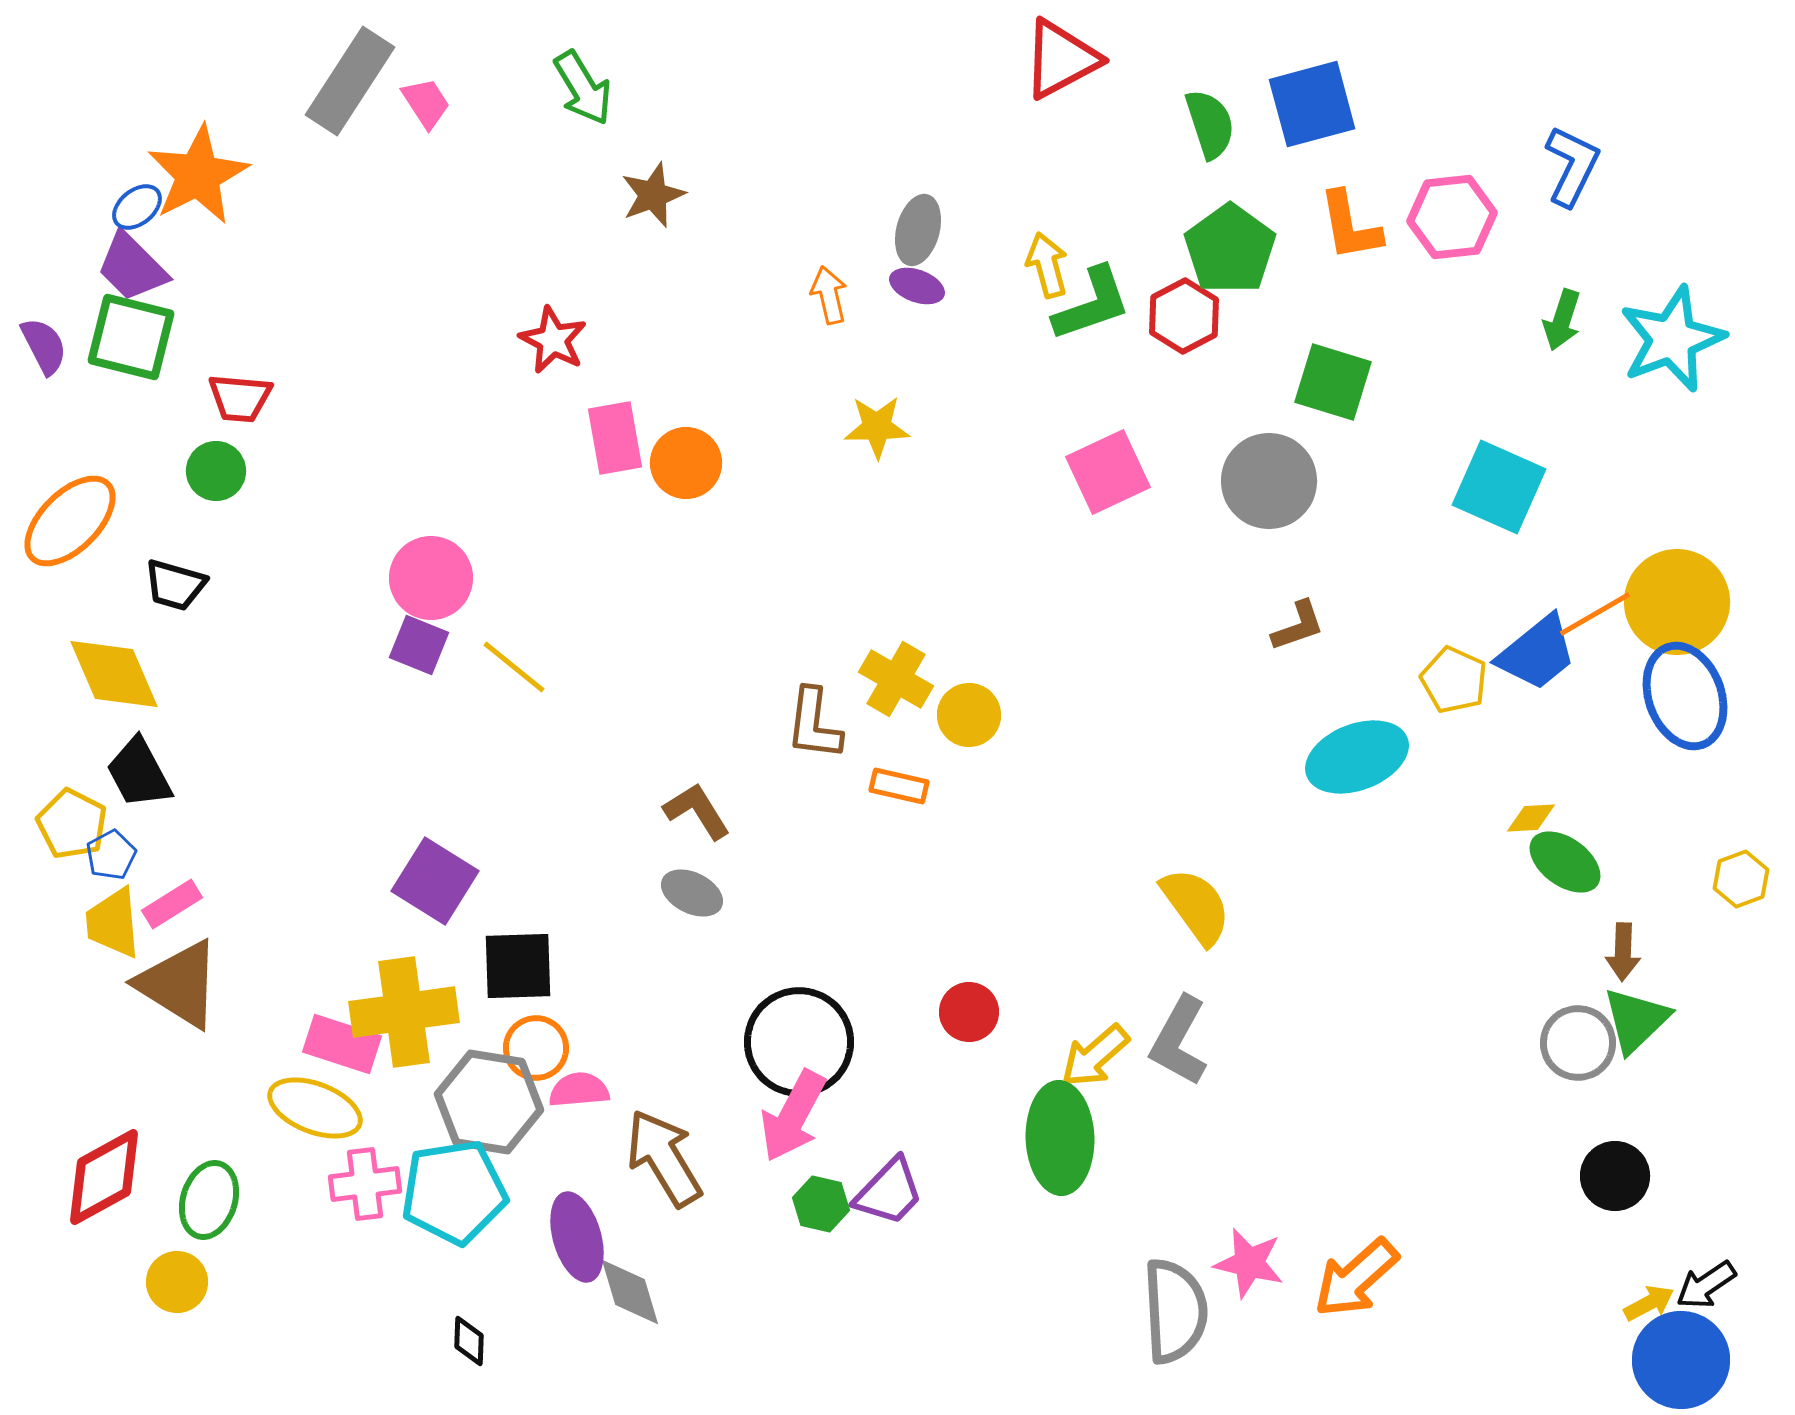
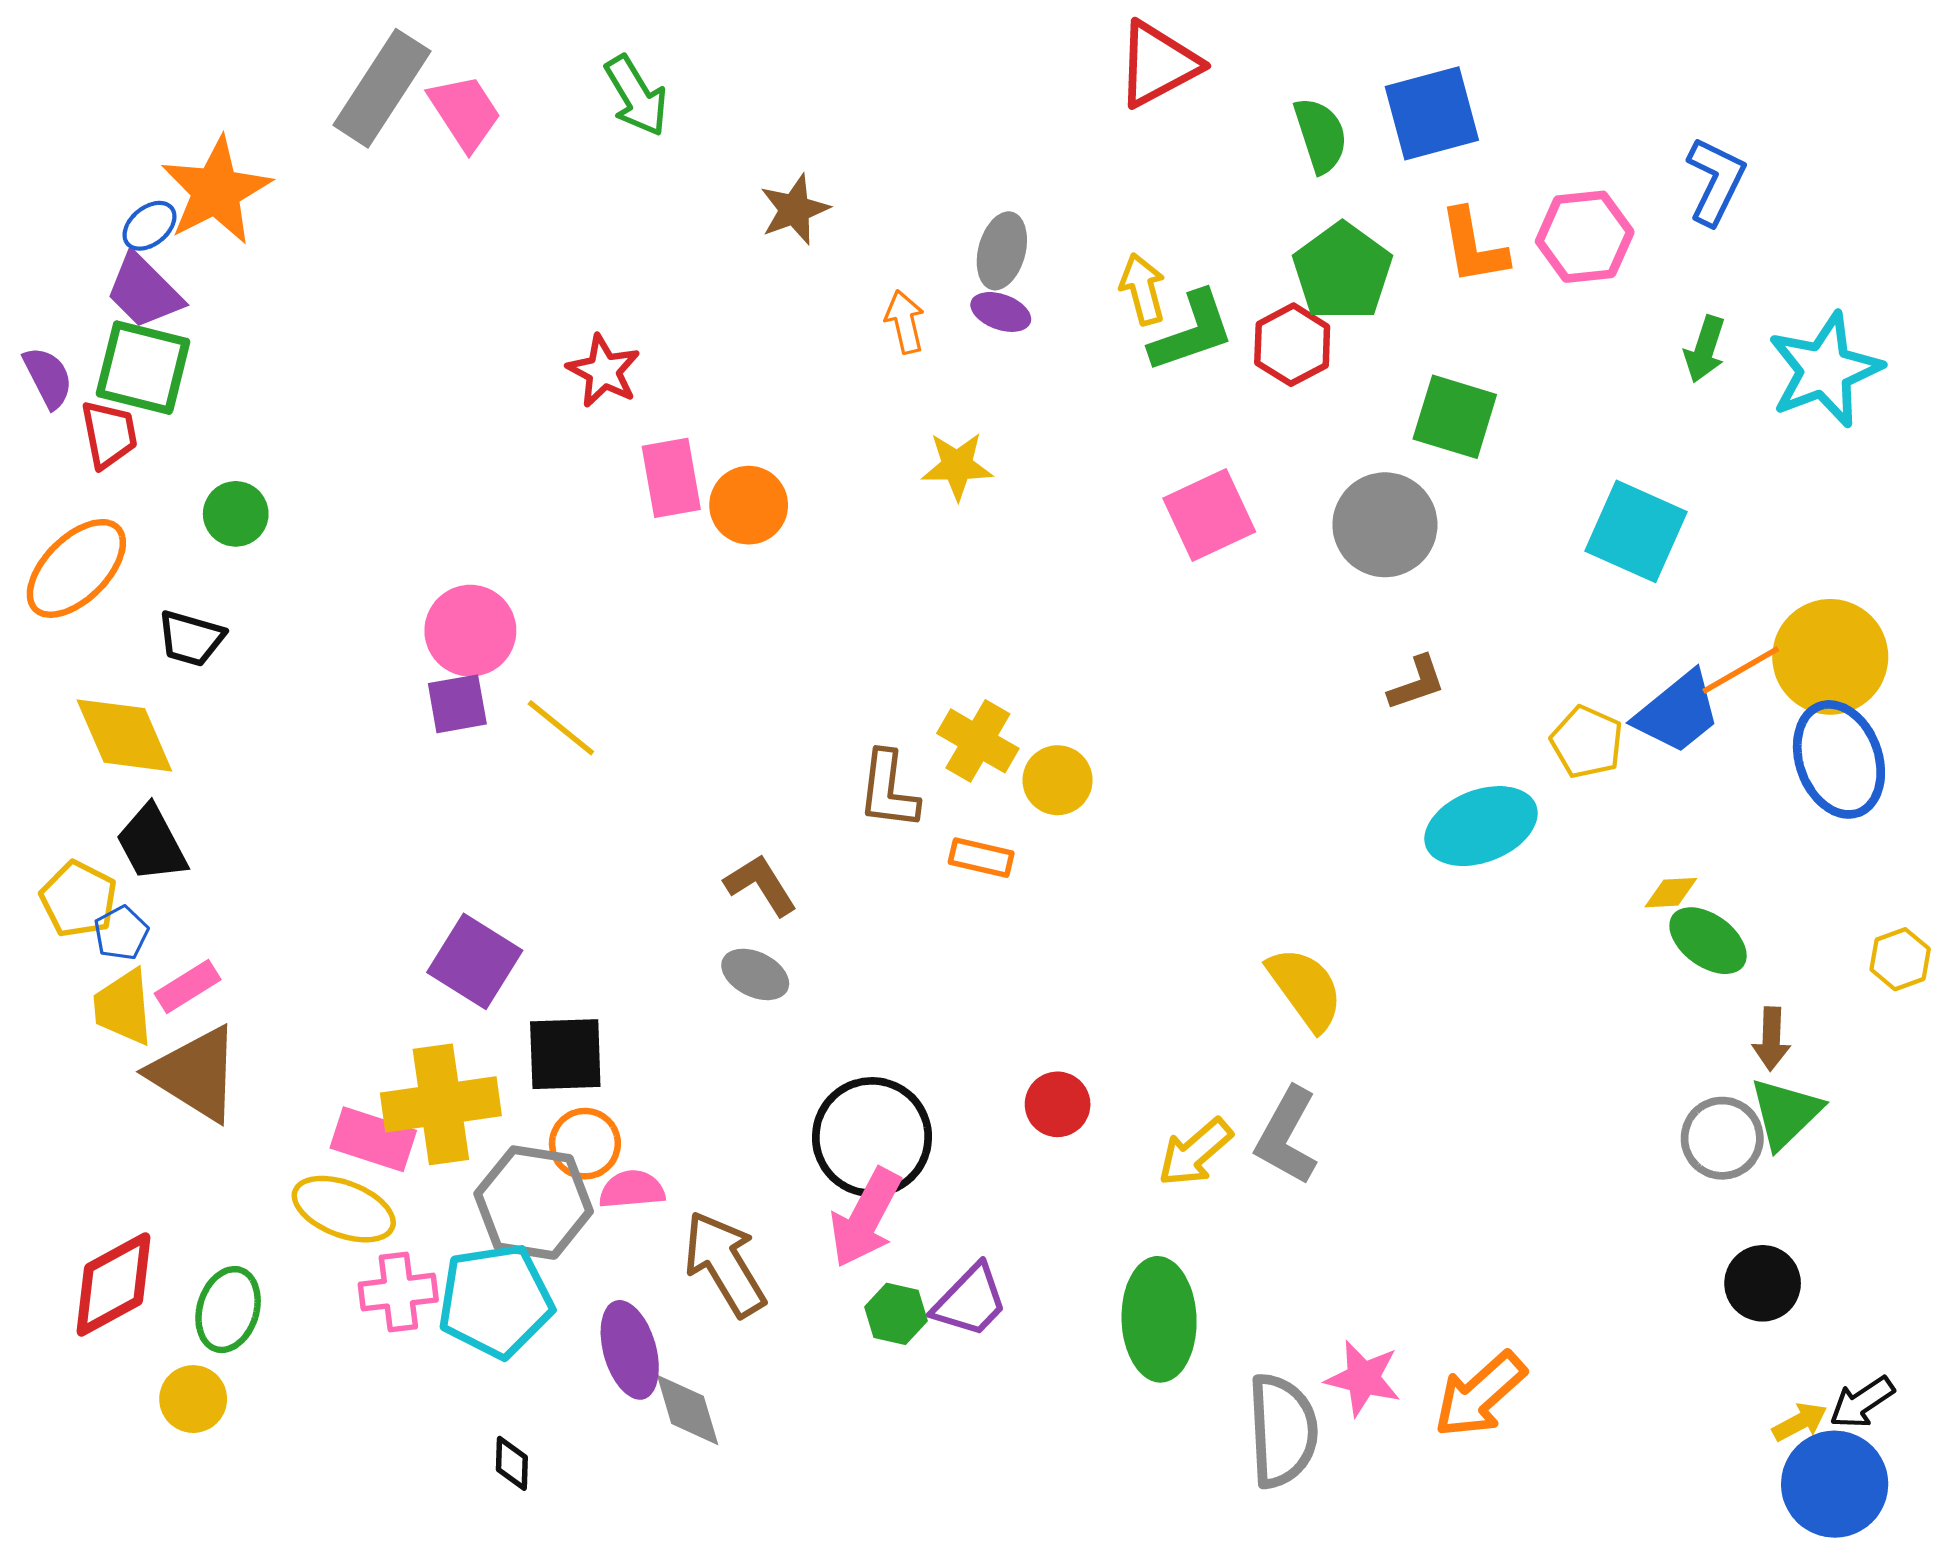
pink trapezoid: (426, 103) -> (465, 112), size x1.4
brown star: (653, 195) -> (795, 209), moved
red trapezoid: (240, 398) -> (109, 434), moved, turned -106
purple square: (419, 645) -> (457, 704), turned -32
green ellipse: (1060, 1138) -> (1159, 1319), moved

